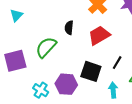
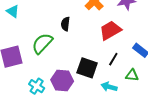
cyan triangle: (16, 15) -> (13, 11), turned -40
red trapezoid: (99, 35) -> (110, 30), moved
cyan arrow: (113, 90) -> (109, 87), turned -70

